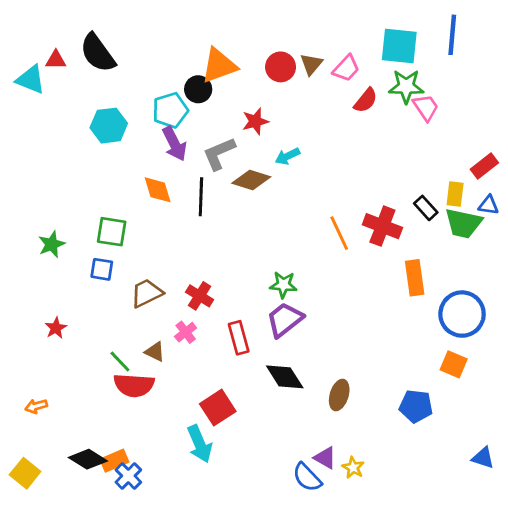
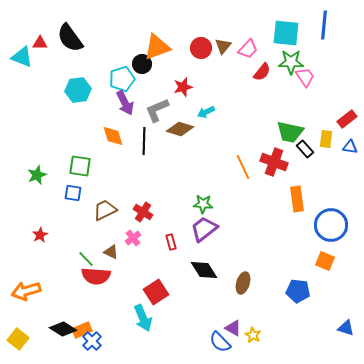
green trapezoid: (463, 223) -> (290, 132), moved
red rectangle: (239, 338) -> (171, 242), size x0.7
orange arrow: (36, 406) -> (26, 291), size x1.8

